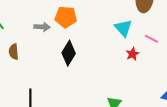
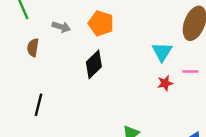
gray arrow: (42, 27) -> (61, 27), moved
pink line: (151, 39) -> (190, 71), turned -40

